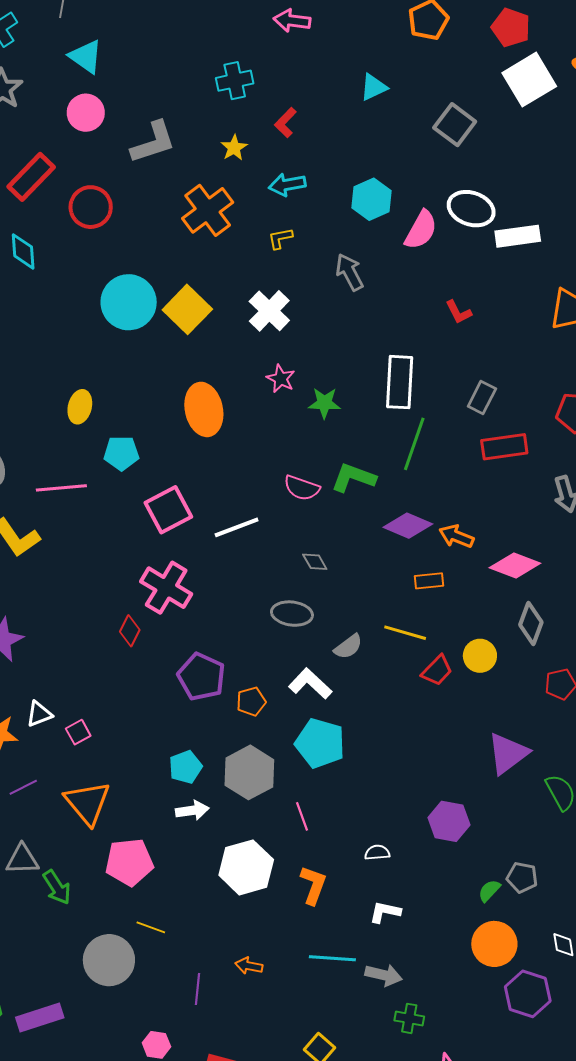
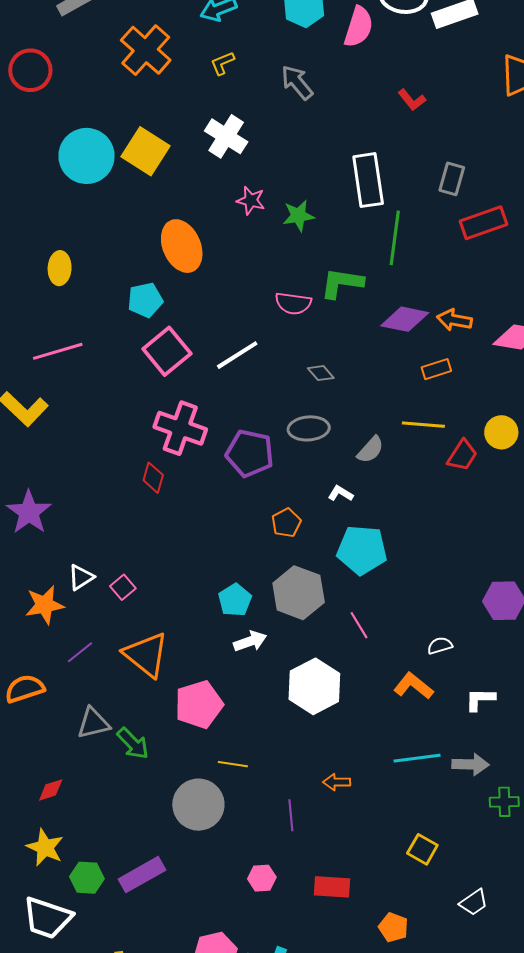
cyan pentagon: (121, 453) -> (145, 300), moved
purple pentagon: (201, 677) -> (250, 453), moved
white L-shape: (310, 684) -> (341, 493), size x0.6
orange L-shape: (313, 885) -> (413, 686), moved, turned -60
white L-shape: (385, 912) -> (480, 699), moved

